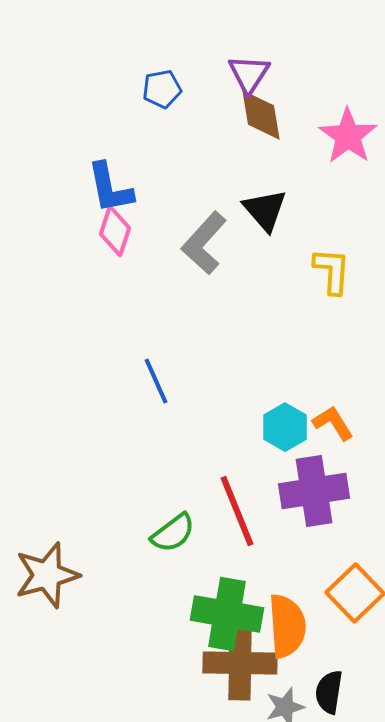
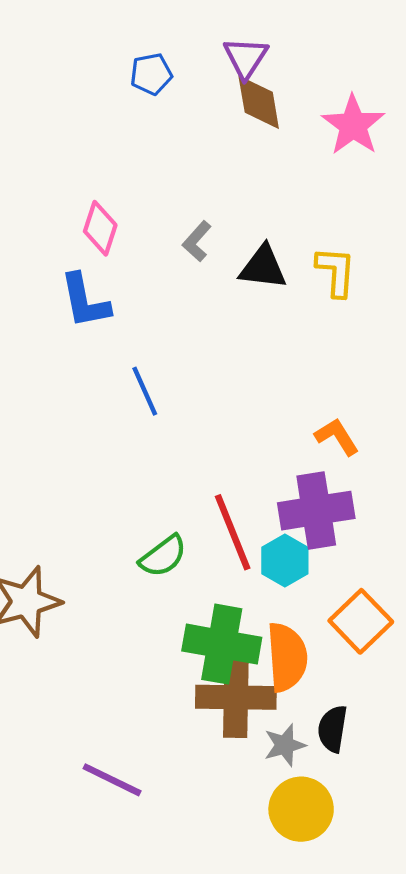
blue L-shape: (110, 188) -> (85, 301), moved
black triangle: (265, 210) -> (263, 267), moved, turned -42
gray L-shape: (204, 243) -> (197, 241), size x0.6
cyan hexagon: (285, 427) -> (285, 560), moved

